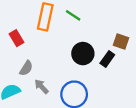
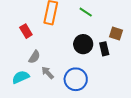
green line: (73, 15) -> (86, 12), moved
black rectangle: (107, 59) -> (104, 49), turned -48

